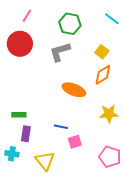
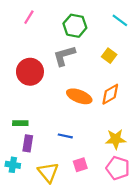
red circle: (20, 44) -> (30, 72), moved
orange diamond: (103, 75) -> (110, 94), moved
yellow star: (109, 114) -> (116, 139), moved
pink square: (75, 142) -> (80, 165), moved

